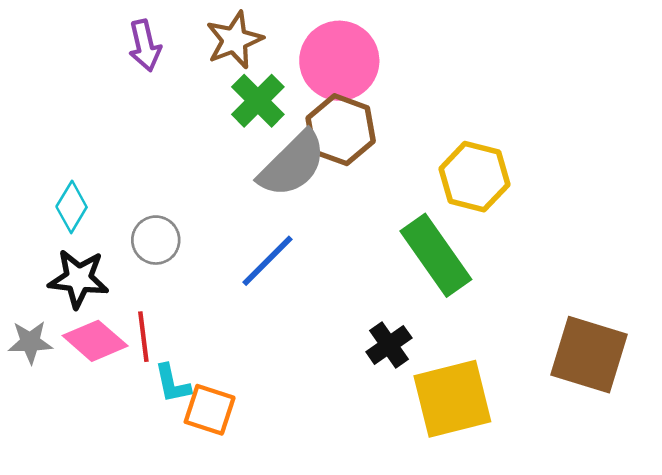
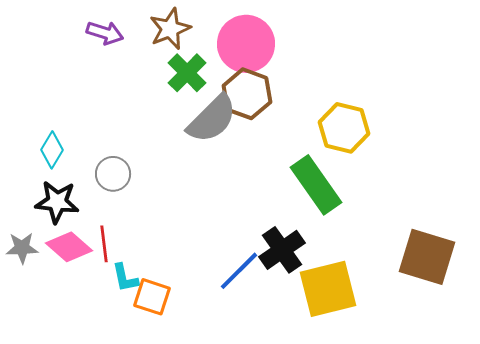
purple arrow: (145, 46) -> (105, 33), turned -60
blue line: (268, 261) -> (239, 271), moved
black cross: (389, 345) -> (282, 250), size x1.4

